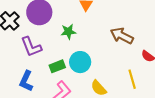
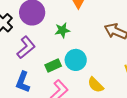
purple L-shape: (31, 47) -> (26, 47), turned -105

